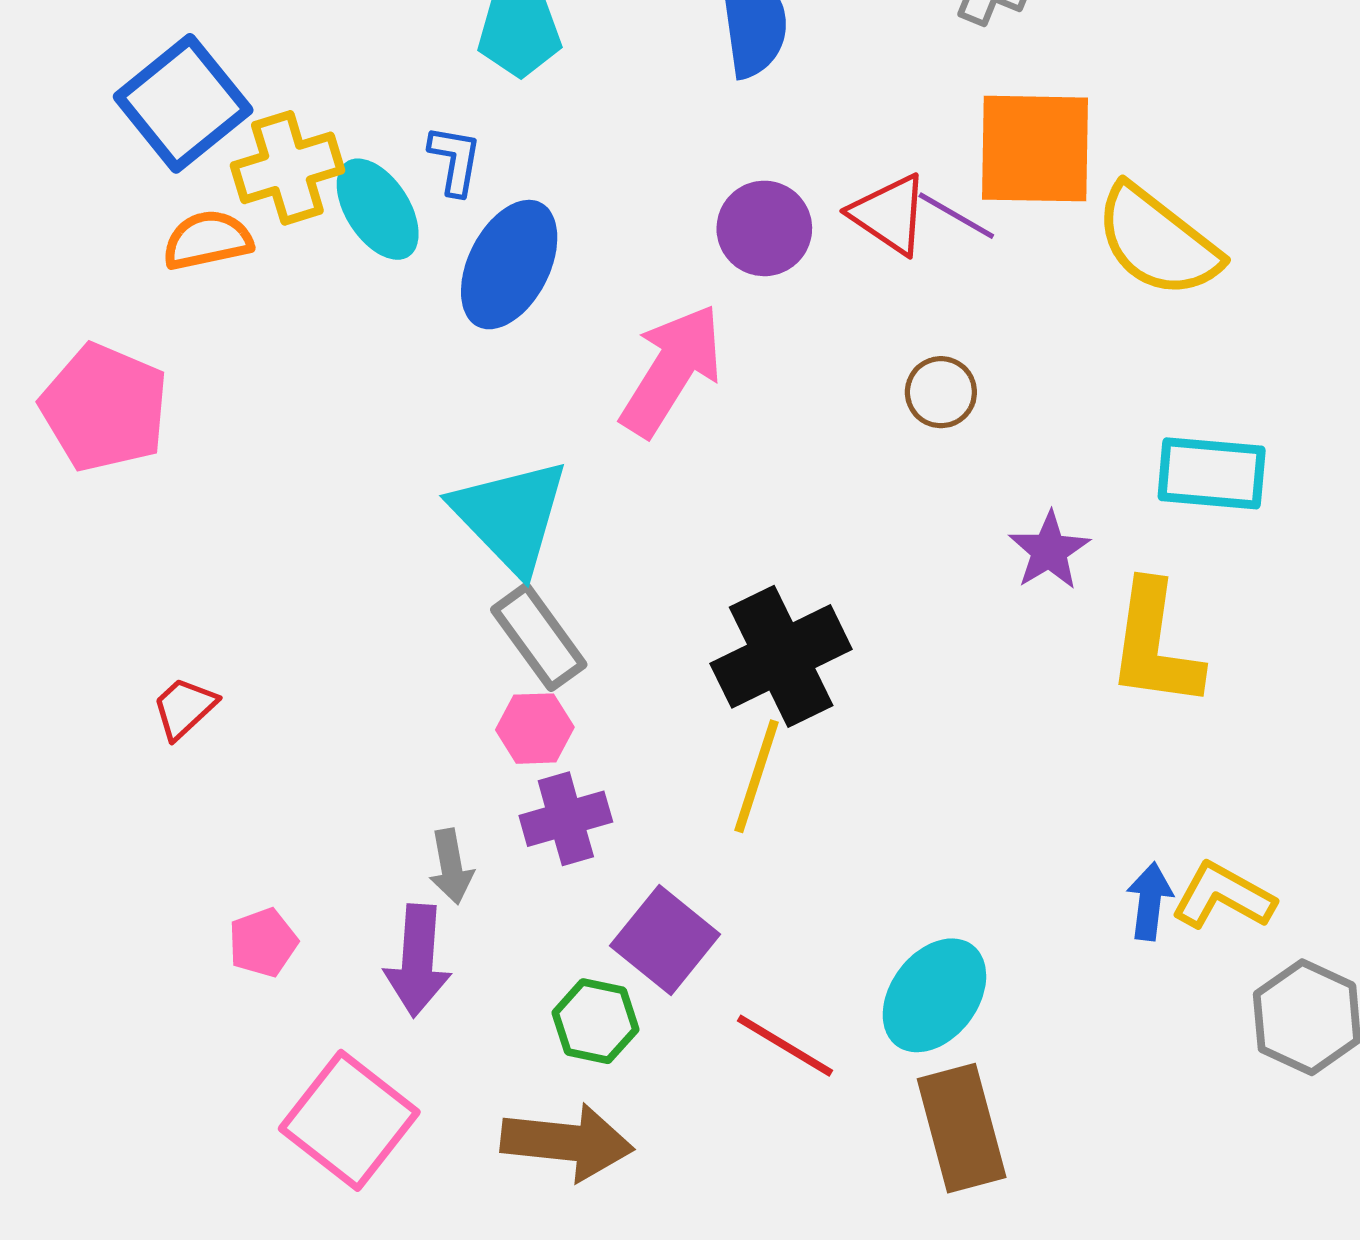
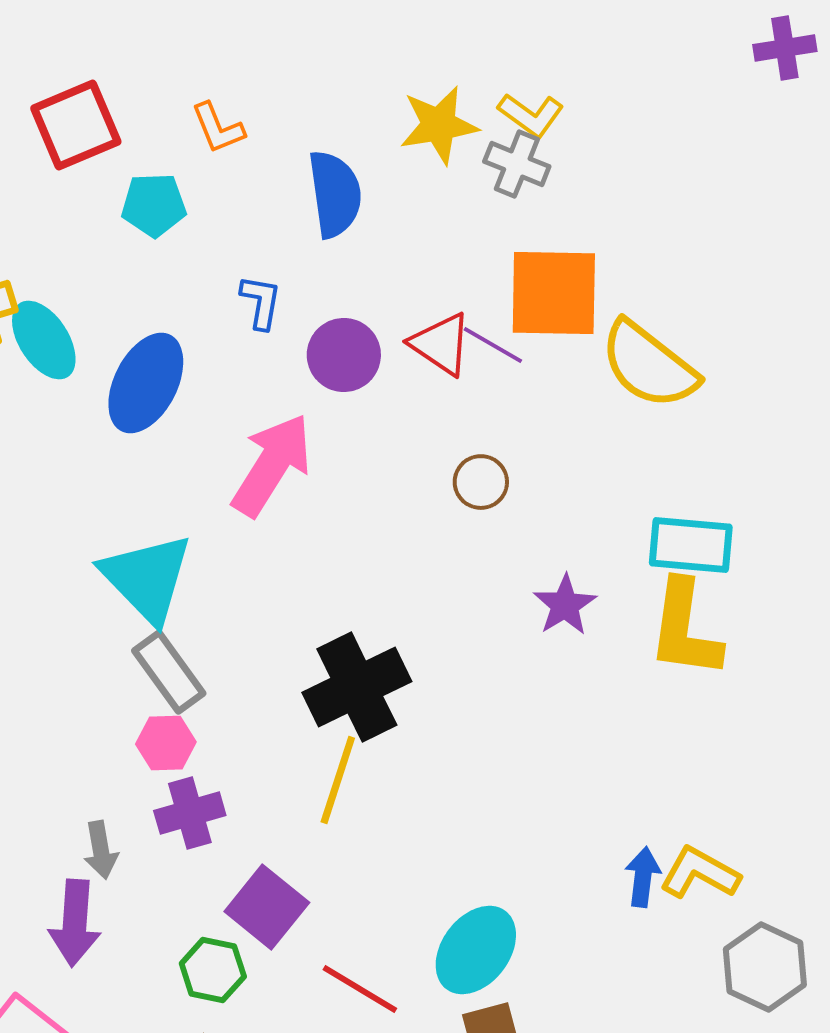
blue L-shape: (455, 160) -> (261, 302), moved
yellow L-shape: (1155, 645) -> (685, 629), moved

